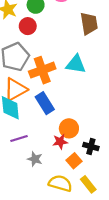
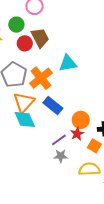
brown trapezoid: (89, 23) -> (40, 38), moved
red circle: (28, 26) -> (25, 43), moved
purple line: (19, 138) -> (59, 140), moved

